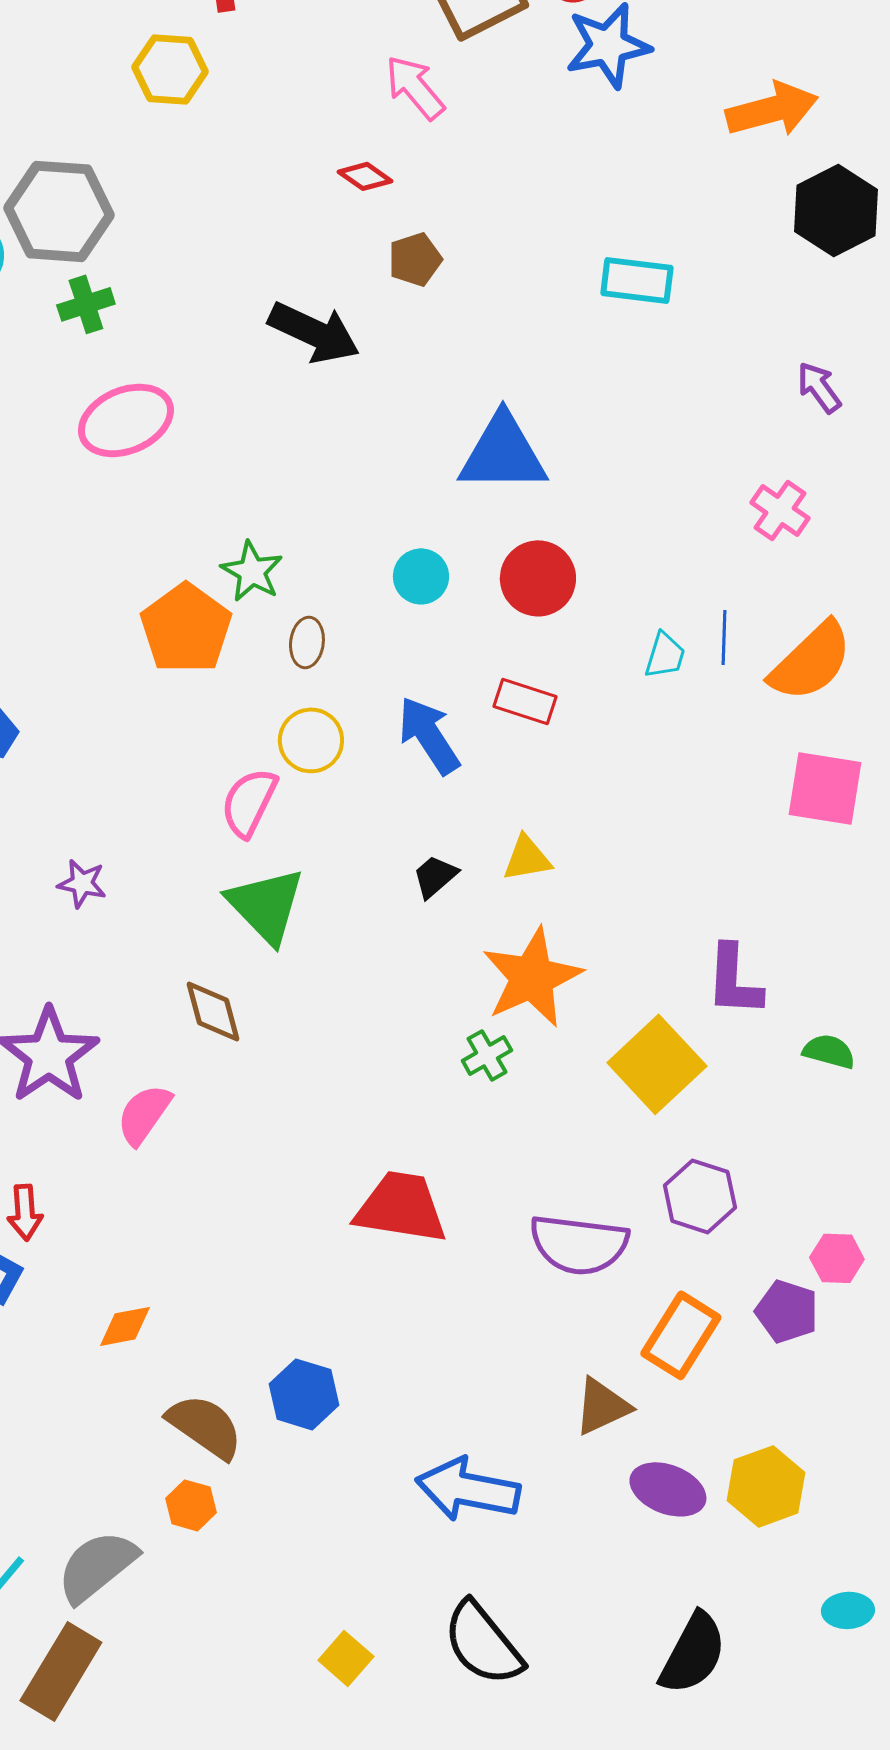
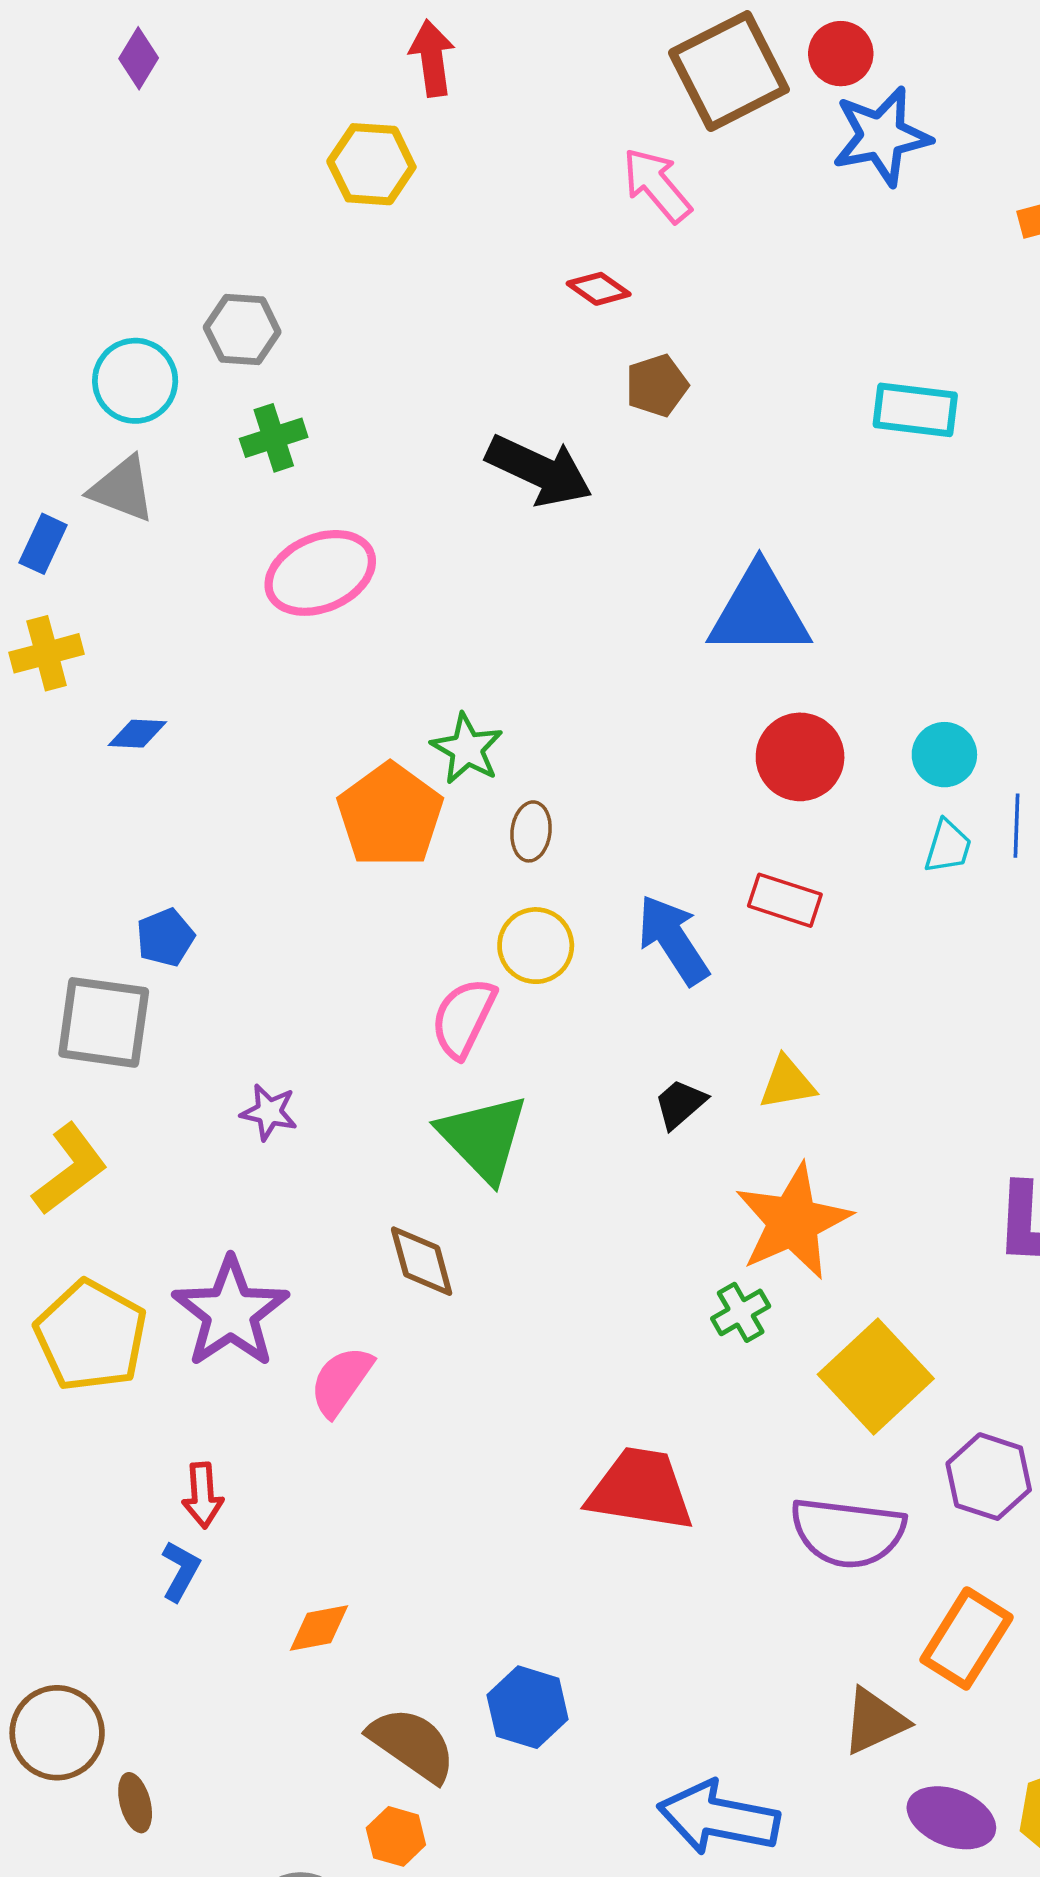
gray hexagon: (59, 211) -> (242, 330), size x0.6
cyan circle: (421, 576) -> (944, 755), moved
yellow square: (657, 1064) -> (876, 1376), moved

